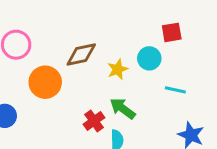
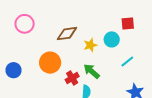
orange circle: (45, 82) -> (50, 63), moved
cyan line: (175, 90) -> (127, 62), turned -56

